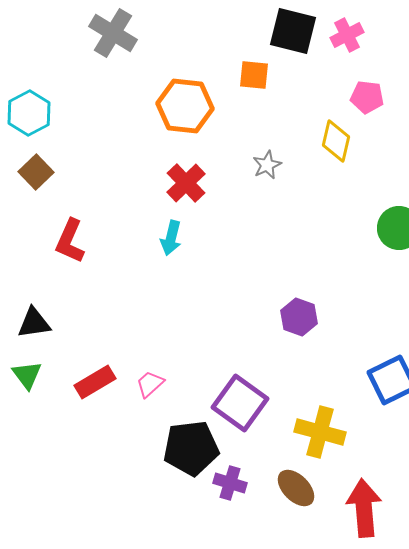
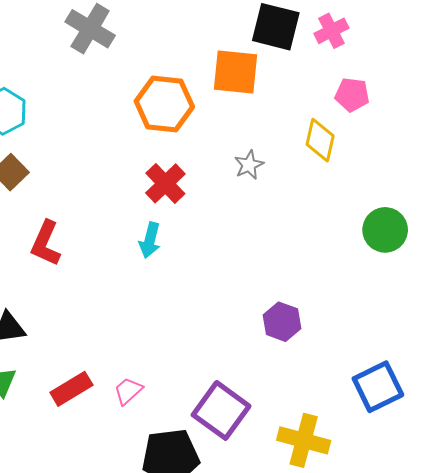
orange square: (254, 75) -> (236, 72), size x1.5

